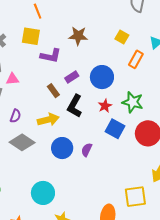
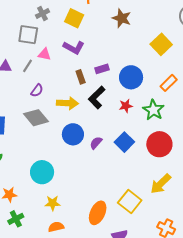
brown star: (78, 36) -> (122, 18), moved
yellow square: (122, 37) -> (161, 44), size x1.5
purple L-shape: (51, 56) -> (74, 48), moved
orange rectangle: (136, 59) -> (169, 83), moved
blue square: (115, 129) -> (124, 142), moved
yellow square: (135, 197) -> (130, 201), turned 30

